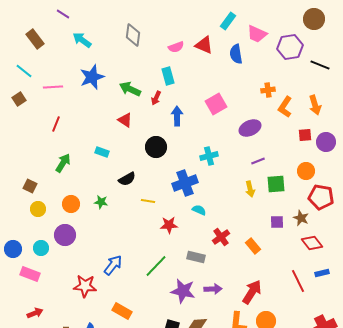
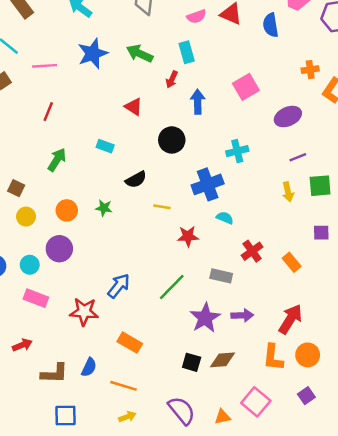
green arrow: (130, 89) -> (140, 53), moved
pink rectangle: (30, 274) -> (36, 298), moved
purple star: (183, 291) -> (205, 318), turned 30

